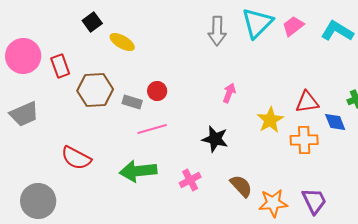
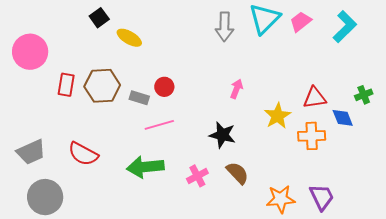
cyan L-shape: (337, 31) -> (345, 27), turned 104
red rectangle: (60, 66) -> (66, 85), moved, turned 30
gray trapezoid: (24, 114) -> (31, 152), moved
brown semicircle: (241, 186) -> (237, 173), moved

